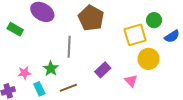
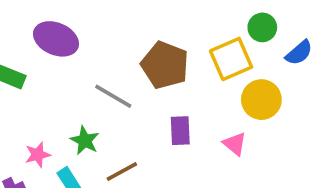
brown pentagon: (91, 18) -> (165, 65), moved
gray line: (69, 47) -> (113, 96), turned -55
purple rectangle: (103, 70) -> (180, 131), turned -42

